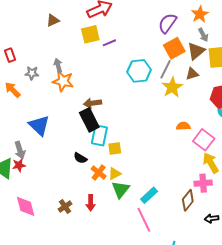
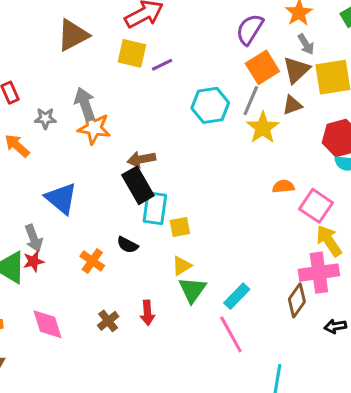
brown triangle: (53, 20) -> (73, 35), size x1.6
yellow square: (90, 34) -> (132, 53), turned 30
gray arrow: (58, 65) -> (85, 104), size x1.5
orange cross: (99, 173) -> (92, 261), moved
pink cross: (203, 183) -> (319, 273), size x1.4

